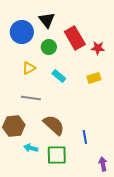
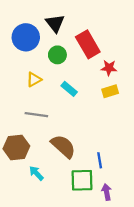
red star: (98, 48) -> (109, 68), moved
cyan arrow: (31, 148) -> (36, 173), turned 32
green square: (57, 155) -> (82, 180), moved
purple arrow: (103, 164) -> (107, 192), moved

